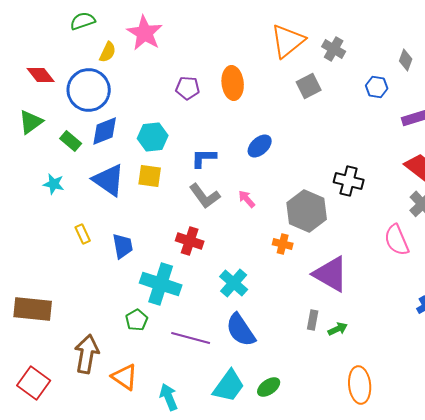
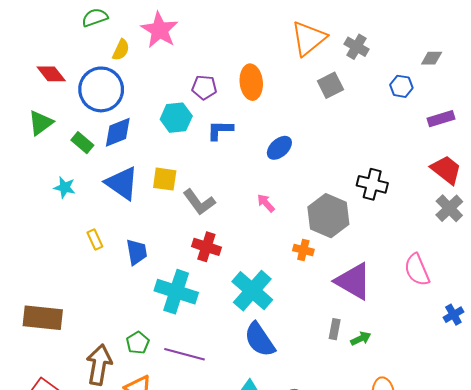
gray diamond: (406, 60) -> (432, 58), turned 70
cyan hexagon: (153, 137) -> (176, 118), moved
blue L-shape: (204, 158) -> (220, 130), moved
gray L-shape: (205, 196) -> (199, 202), moved
pink semicircle: (397, 240) -> (417, 270), moved
cyan cross: (234, 283) -> (252, 291), size x1.4
green pentagon: (137, 320) -> (138, 343), moved
purple line: (191, 338) -> (185, 354), moved

